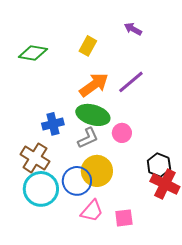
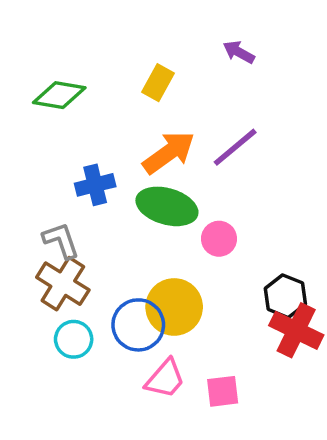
blue cross: (53, 124) -> (95, 185), moved
gray L-shape: (88, 138) -> (61, 241), moved, turned -85
cyan circle: (41, 189) -> (74, 339), size x0.6

